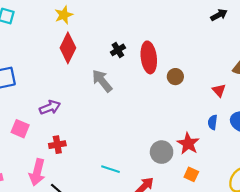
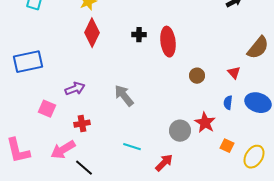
black cross: (118, 50) -> (139, 35), turned 32
brown circle: (175, 77) -> (197, 76), moved
gray arrow: (102, 81) -> (124, 96), moved
pink arrow: (37, 172) -> (63, 150), turned 45
orange square: (191, 174) -> (227, 146), moved

